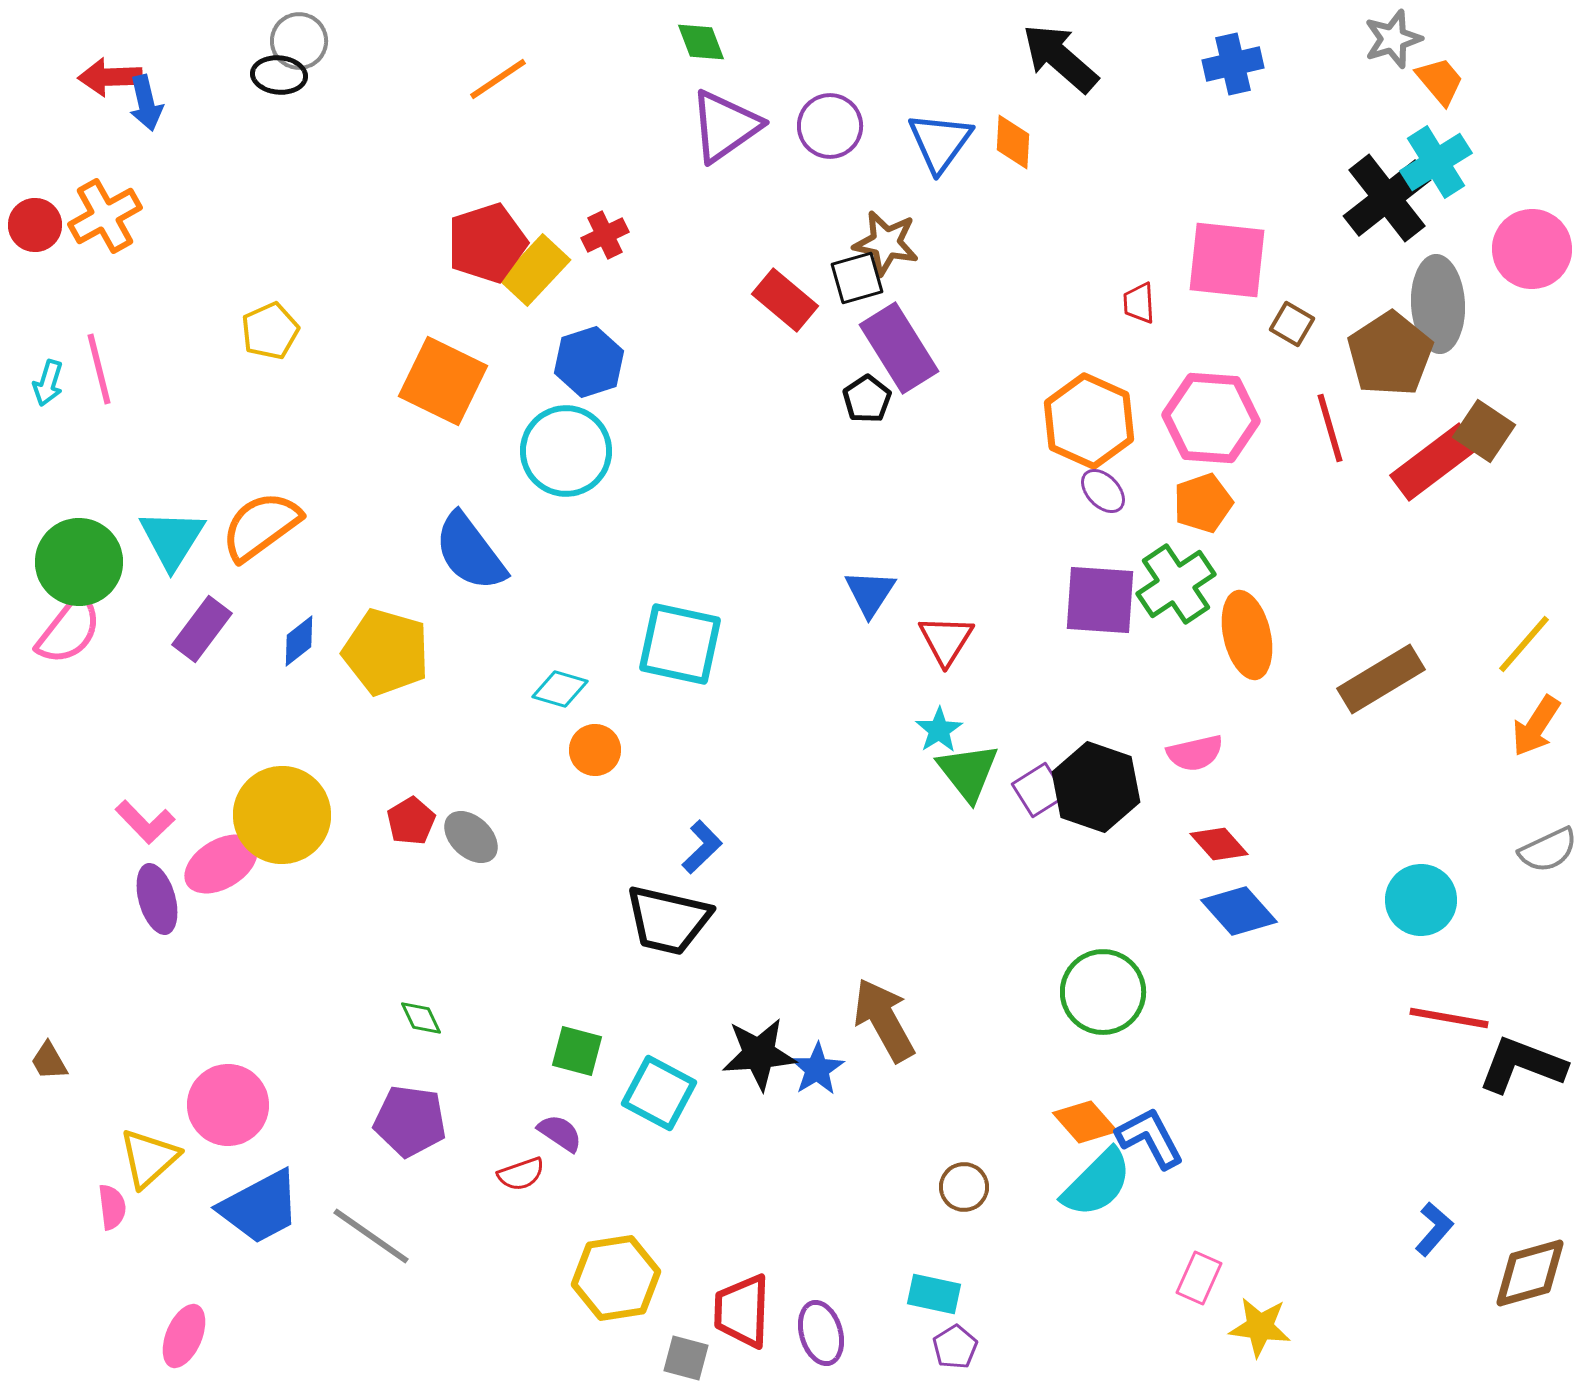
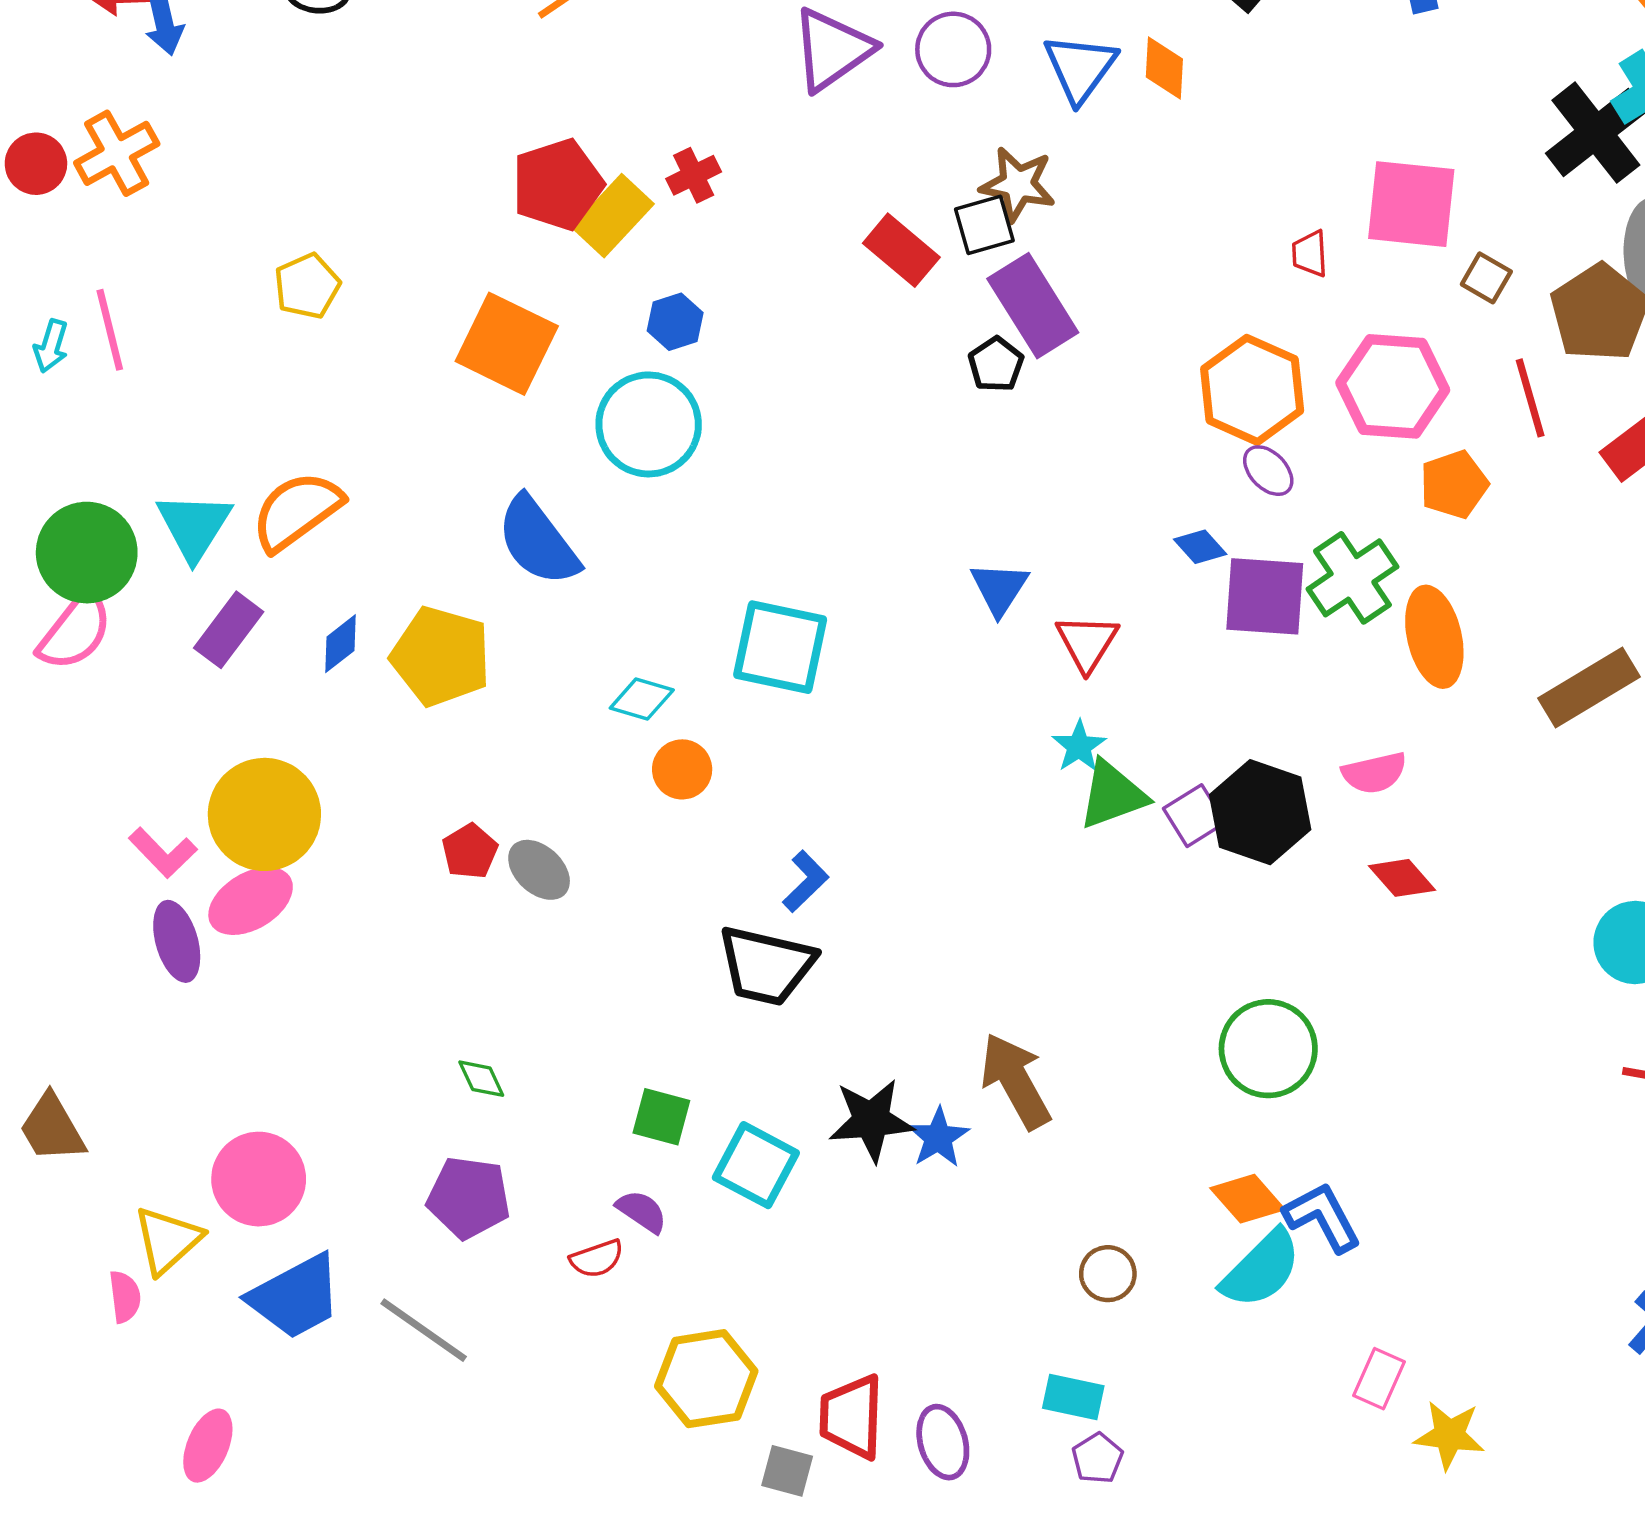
blue hexagon: (589, 362) -> (675, 322), size x0.7
orange pentagon: (1203, 503) -> (1454, 484), moved
green triangle: (968, 772) -> (1112, 795), turned 48
yellow circle: (282, 815) -> (264, 814), moved
blue diamond: (1239, 911) -> (1200, 547), moved, size x0.6
brown trapezoid: (49, 1061) -> (52, 1128), size x1.6

